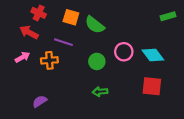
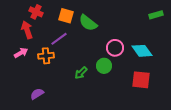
red arrow: (29, 32) -> (27, 30), turned 42
purple line: (63, 42) -> (59, 39), turned -54
green circle: (97, 61) -> (104, 66), moved
green arrow: (100, 92) -> (81, 73), moved, turned -40

